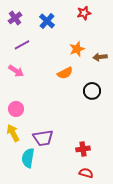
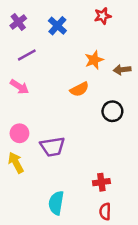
purple trapezoid: (43, 138) -> (52, 147), moved
cyan semicircle: (28, 158) -> (56, 203), moved
red semicircle: (86, 173) -> (105, 212), turned -104

